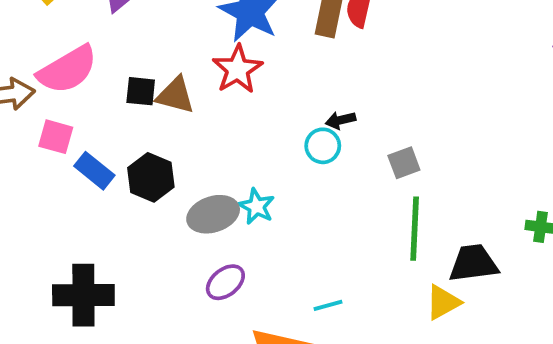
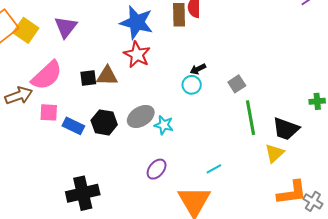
gray ellipse: (213, 214) -> (141, 116), moved
black trapezoid: (473, 263) -> (286, 129), turned -140

